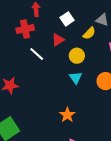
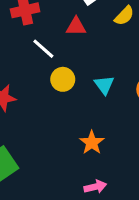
red triangle: (58, 40) -> (76, 26), turned 32
yellow circle: (77, 56) -> (63, 79), moved

